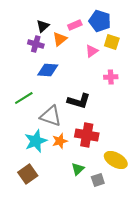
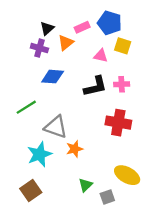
pink triangle: (92, 51) -> (101, 56), turned 48
black L-shape: (79, 101) -> (95, 86), moved, turned -30
red cross: (87, 135) -> (118, 123), moved
orange star: (60, 141) -> (74, 149), moved

